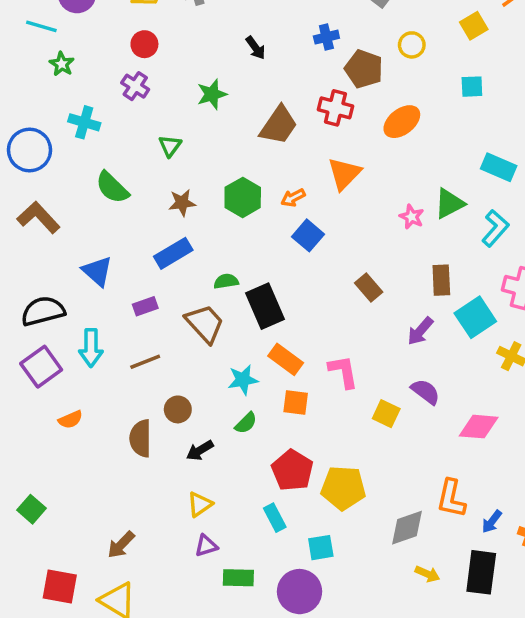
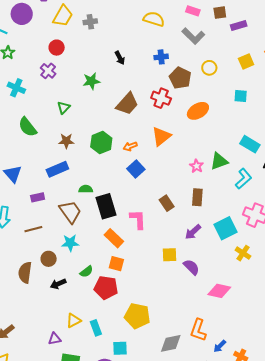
brown rectangle: (441, 280) -> (197, 197), moved
pink L-shape: (343, 372) -> (138, 219), moved
cyan star: (243, 380) -> (70, 243), moved
yellow square: (386, 414) -> (170, 255), moved, turned -35
red pentagon: (292, 470) -> (106, 288), moved, turned -30
yellow triangle: (200, 504) -> (74, 321), moved

